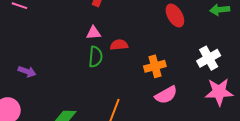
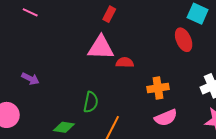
pink triangle: (94, 33) -> (101, 48), size x1.8
green semicircle: (96, 57) -> (91, 102), moved

